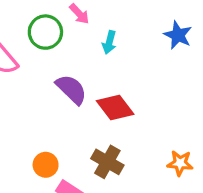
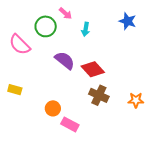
brown cross: (107, 162) -> (99, 95), moved

